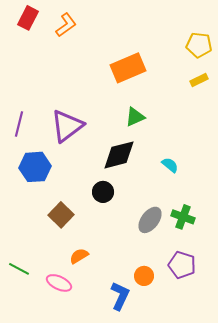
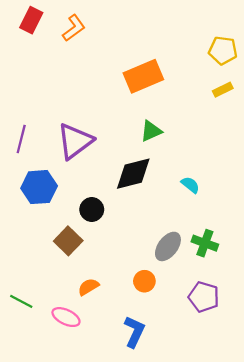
black circle: (103, 192) -> (92, 210), moved
orange circle: (144, 276) -> (144, 281), moved

